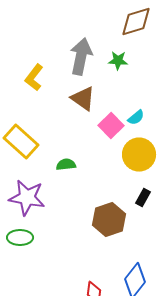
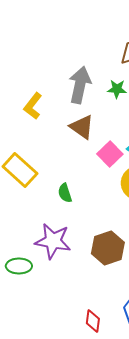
green semicircle: (66, 164) -> (65, 193), turned -102
purple star: (27, 198) -> (53, 241), moved

